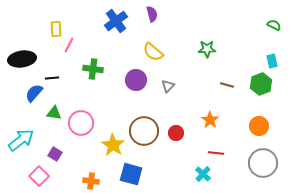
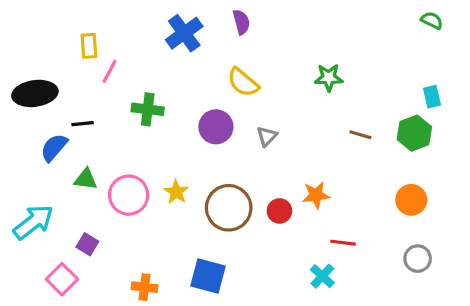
green semicircle: (274, 25) -> (432, 20), moved
orange star: (210, 120) -> (316, 195), moved, turned 30
yellow star: (113, 145) -> (176, 192), moved, size x0.7
gray circle: (263, 163) -> (418, 259), size x0.6

